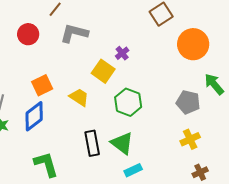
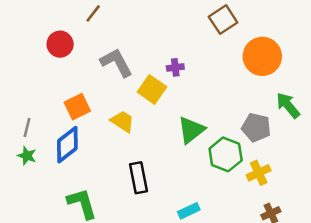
gray L-shape: (74, 33) -> (116, 63), moved, turned 48
purple cross: (122, 53) -> (175, 67), turned 32
green hexagon: (128, 102) -> (226, 154), moved
green triangle: (122, 143) -> (191, 130), moved, turned 45

